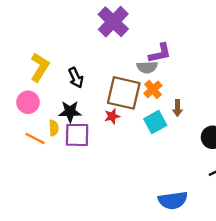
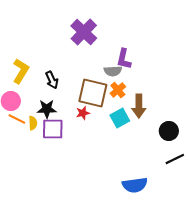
purple L-shape: (160, 53) -> (124, 59), turned 115
brown arrow: (177, 108) -> (139, 106), size x1.6
orange line: (35, 138) -> (17, 119), moved

